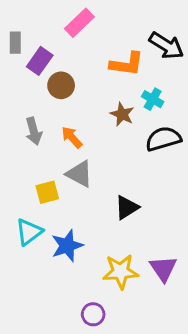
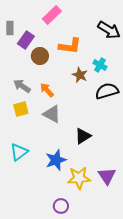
orange L-shape: (127, 64) -> (70, 46), moved
gray arrow: (34, 131) -> (22, 86), turned 138
yellow square: (47, 192) -> (21, 109), moved
blue star: (67, 246) -> (56, 160), moved

